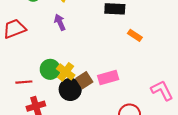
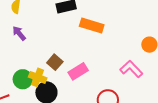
orange rectangle: (135, 35) -> (92, 25), size x1.6
brown square: (84, 80) -> (55, 62), moved

